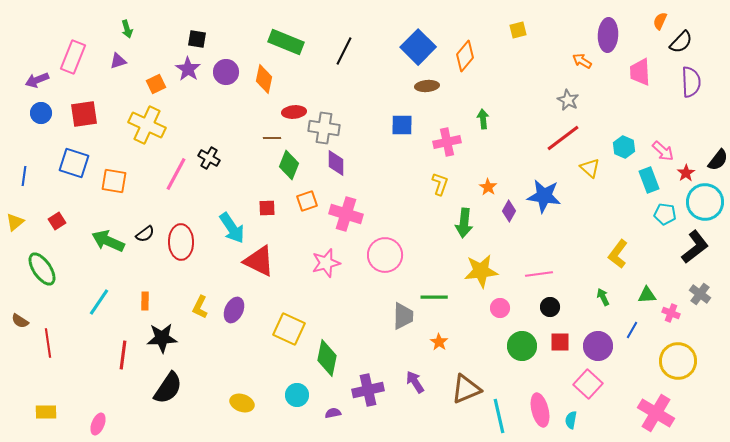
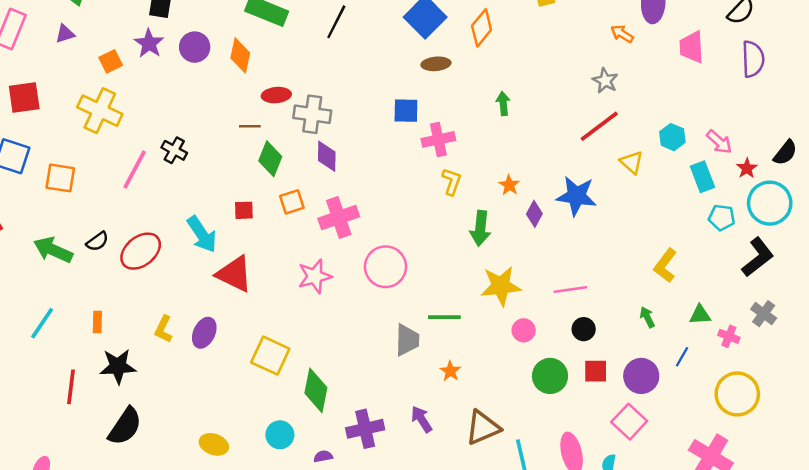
pink cross: (447, 142) -> (438, 139), moved
pink cross: (346, 214) -> (339, 217), turned -36
red ellipse: (181, 242) -> (141, 251), turned 52

